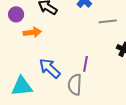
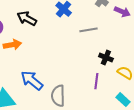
purple line: (85, 64) -> (96, 81), moved

